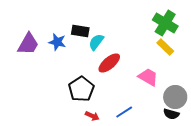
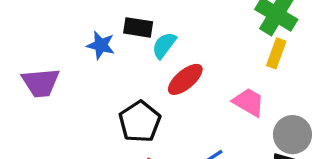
purple trapezoid: (28, 44) -> (41, 83), moved, turned 55
yellow rectangle: (165, 47) -> (276, 53), turned 66

